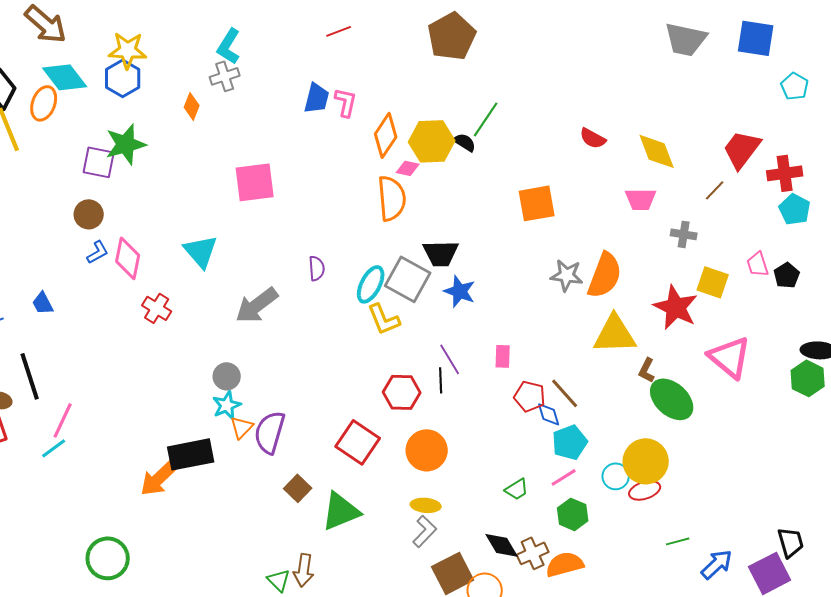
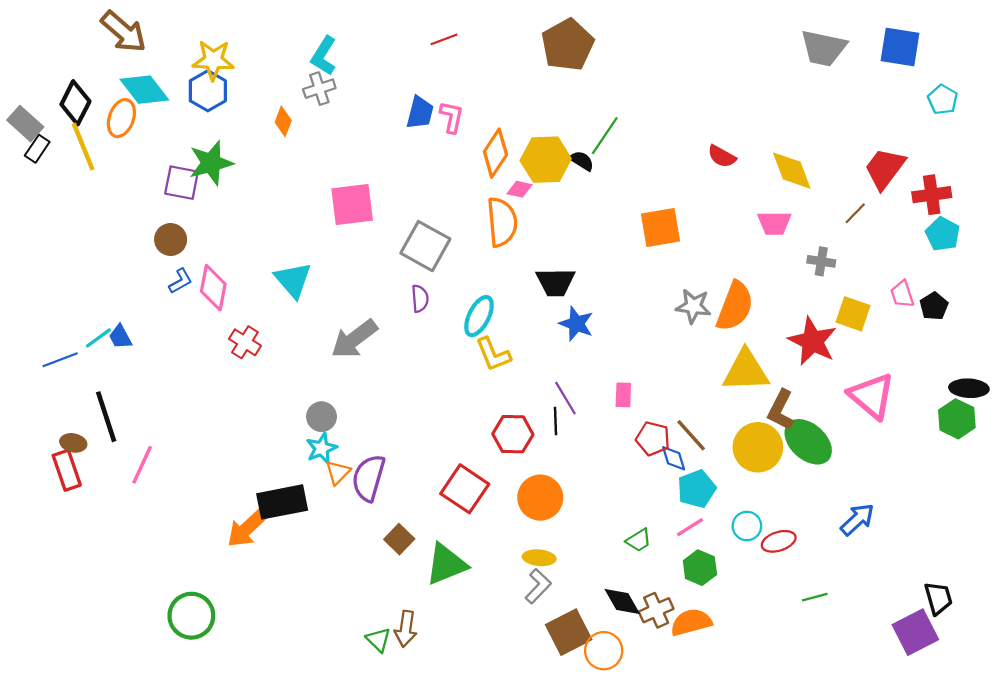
gray square: (408, 279) -> (425, 246), moved
brown L-shape: (647, 370) -> (781, 410), size x1.5
cyan line: (54, 448) -> (98, 338), moved
yellow circle: (646, 461) -> (758, 447), moved
blue arrow: (717, 564) -> (857, 519), moved

